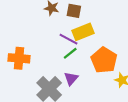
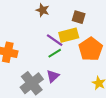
brown square: (74, 11) -> (79, 17), moved
orange pentagon: (104, 60) -> (91, 49), moved

